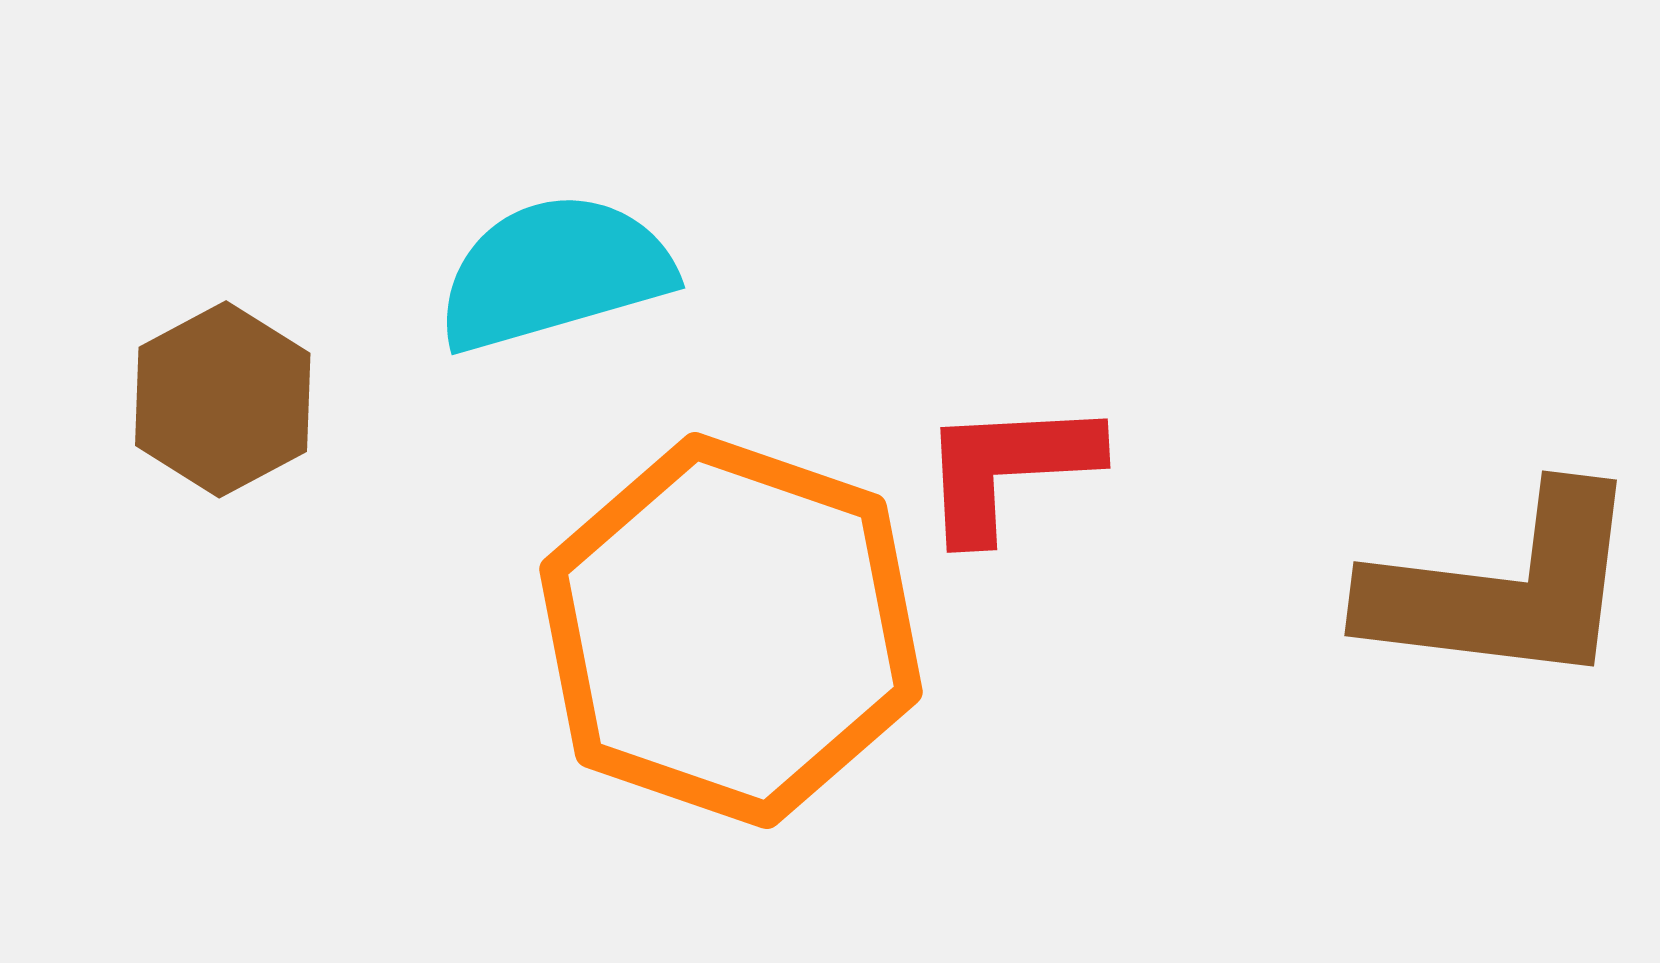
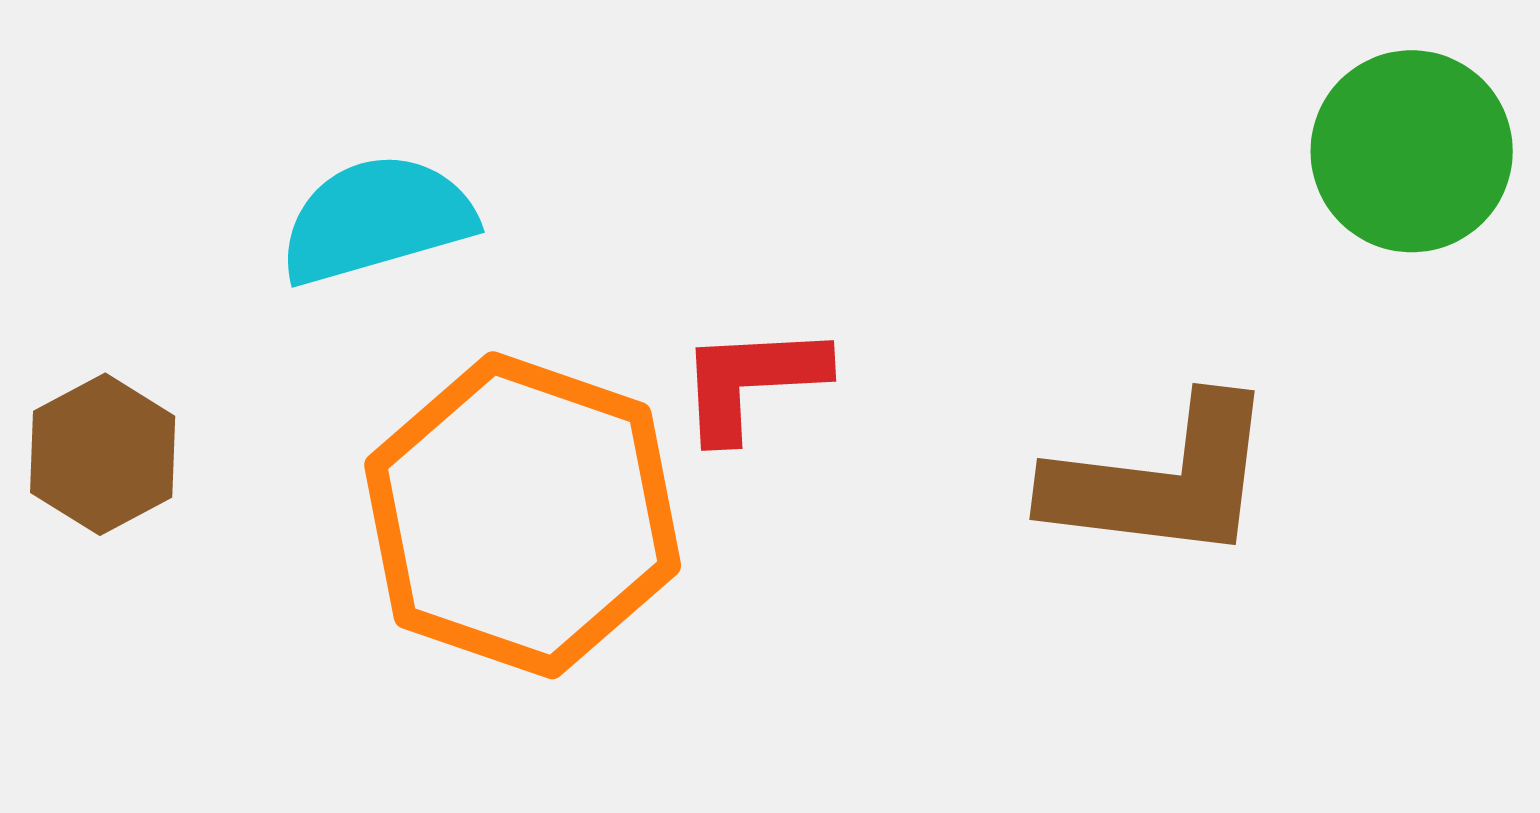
brown hexagon: (223, 399) -> (103, 454), moved

